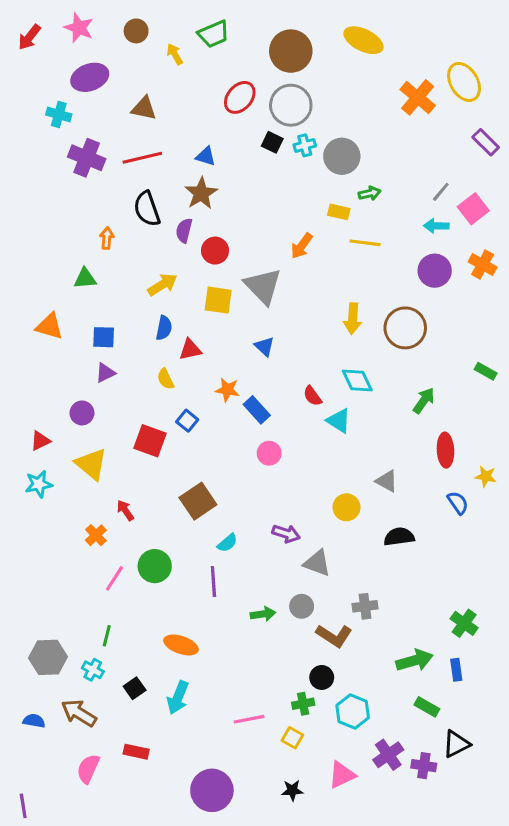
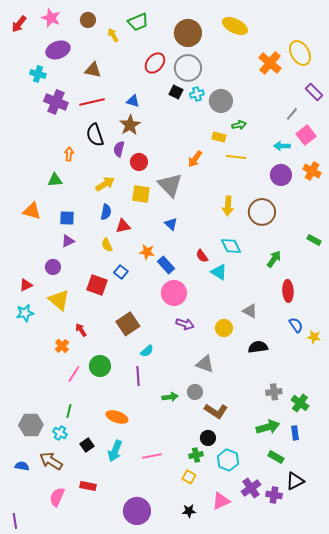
gray line: (441, 192) -> (292, 114), moved
pink circle: (269, 453) -> (174, 293), size x1.6
yellow star: (486, 476) -> (314, 337), moved
purple arrow: (286, 534) -> (185, 324), moved
gray cross: (365, 606) -> (274, 392), moved
pink line: (249, 719) -> (152, 456), moved

